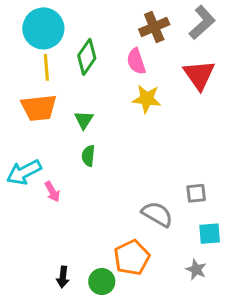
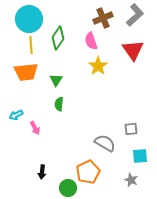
yellow star: (147, 99) -> (98, 66), turned 30
cyan arrow: (24, 172) -> (16, 115), size x0.6
black arrow: (63, 277) -> (42, 172), moved

